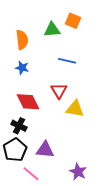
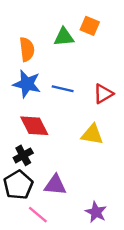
blue line: (67, 61) -> (63, 89), moved
blue star: (22, 68) -> (27, 84), size x1.6
red triangle: (59, 91) -> (103, 94), moved, turned 30
black cross: (19, 126) -> (23, 155), turned 35

